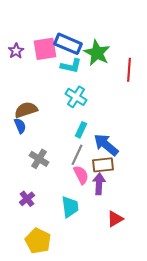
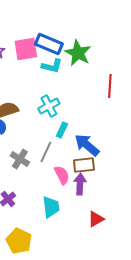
red line: (129, 70) -> (110, 86), moved
cyan cross: (76, 97) -> (49, 106), moved, turned 30
gray line: (77, 155) -> (46, 152), moved

